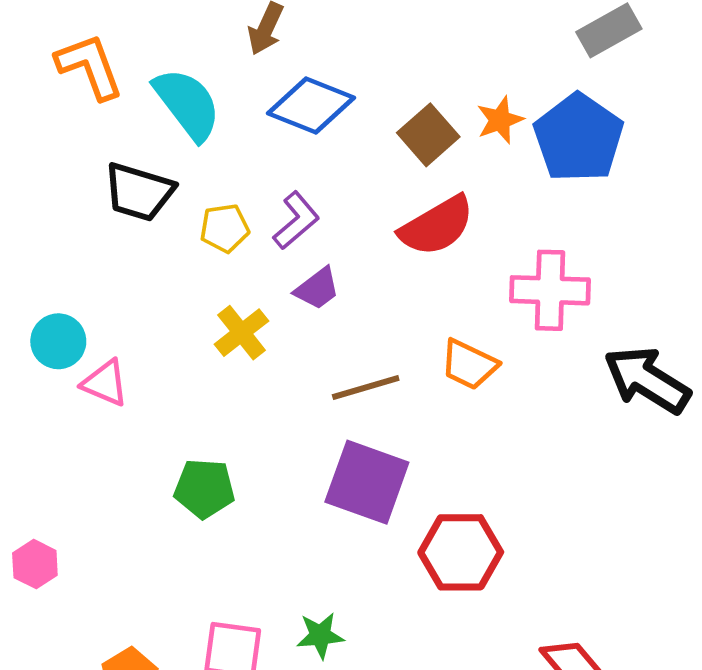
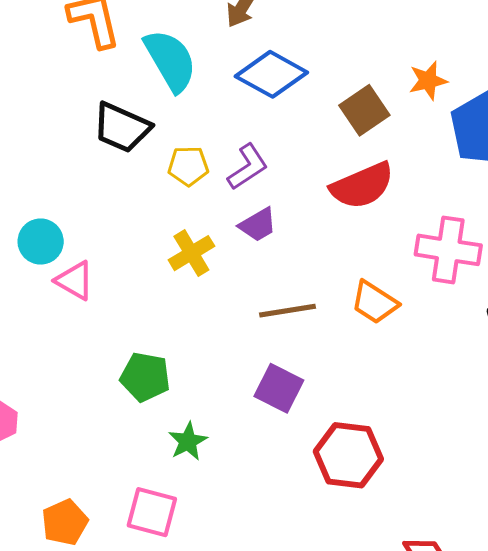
orange star: (500, 120) -> (428, 81), moved
purple square: (367, 482) -> (279, 388), size x0.7
green star: (320, 635) -> (188, 441), moved, turned -30

